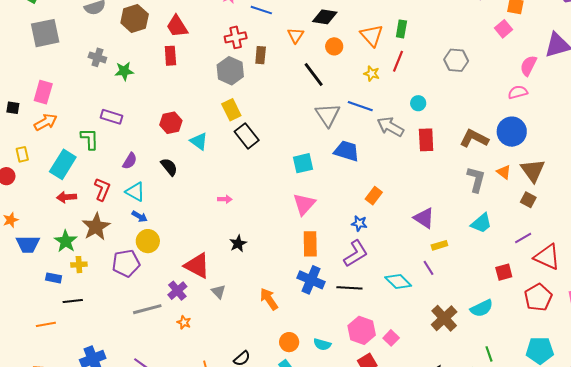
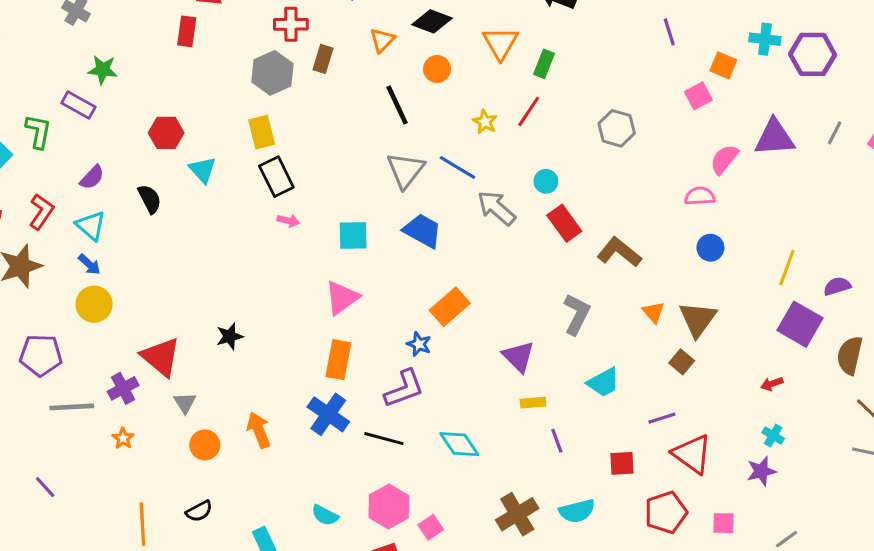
orange triangle: (372, 35) -> (500, 43), moved
green star: (124, 71) -> (103, 70), moved
blue circle: (512, 132) -> (710, 248), moved, size x0.6
red rectangle: (426, 140) -> (564, 223), moved, turned -45
gray L-shape: (476, 179) -> (577, 314), moved
orange rectangle: (374, 196) -> (450, 307), size x1.4
pink arrow: (225, 199) -> (288, 221), moved
purple pentagon: (126, 263) -> (41, 355), moved
purple line: (429, 268) -> (557, 441), moved
orange circle: (289, 342) -> (205, 445), moved

